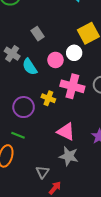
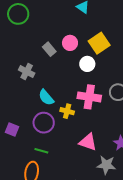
pink circle: (55, 60) -> (70, 43), moved
cyan semicircle: (30, 67) -> (46, 97), moved
gray star: (69, 156) -> (106, 165), moved

